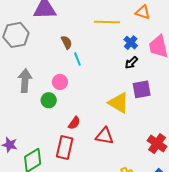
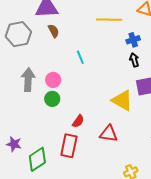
brown semicircle: (67, 42) -> (54, 31), moved
blue cross: (131, 43) -> (133, 40), turned 32
black arrow: (131, 63) -> (134, 60), turned 120
pink circle: (60, 82) -> (53, 80), moved

